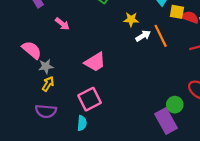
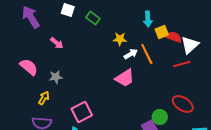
yellow square: (177, 12) -> (162, 32), turned -32
pink trapezoid: (95, 62) -> (125, 78), moved
gray star: (46, 66) -> (56, 77), moved

